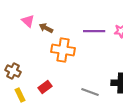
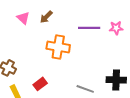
brown arrow: (46, 28) -> (46, 17), moved, turned -72

